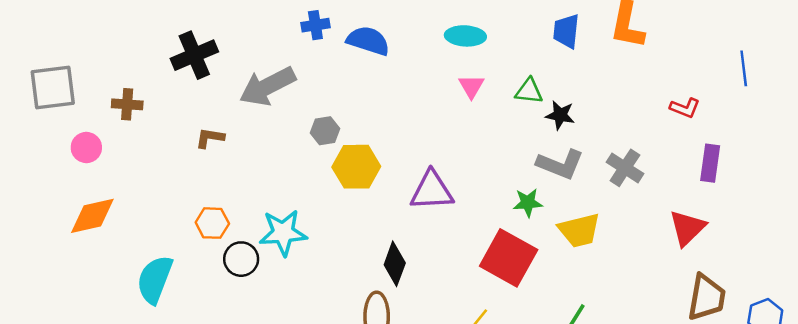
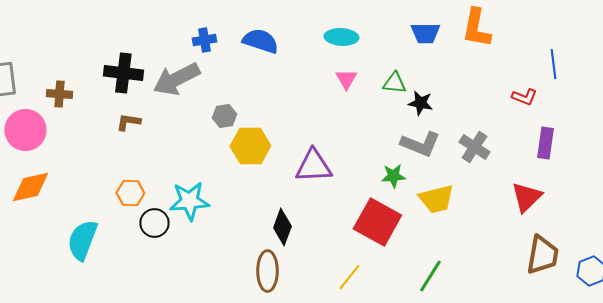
blue cross: (315, 25) -> (204, 40), moved
blue trapezoid: (566, 31) -> (425, 33), turned -96
black cross: (194, 55) -> (123, 73), moved, turned 30
blue line: (744, 68) -> (553, 64), moved
pink circle: (86, 147) -> (25, 130), size x1.6

